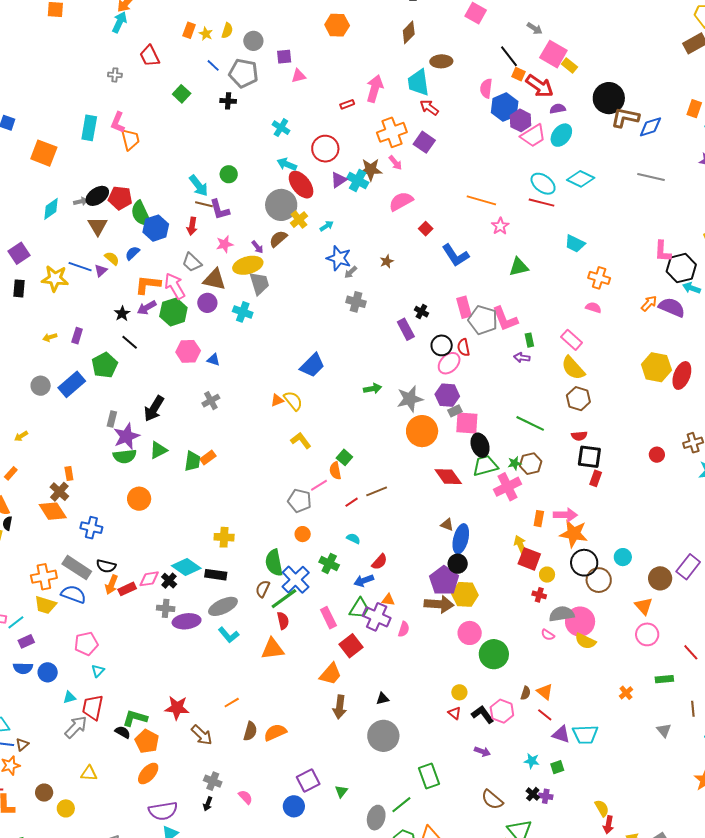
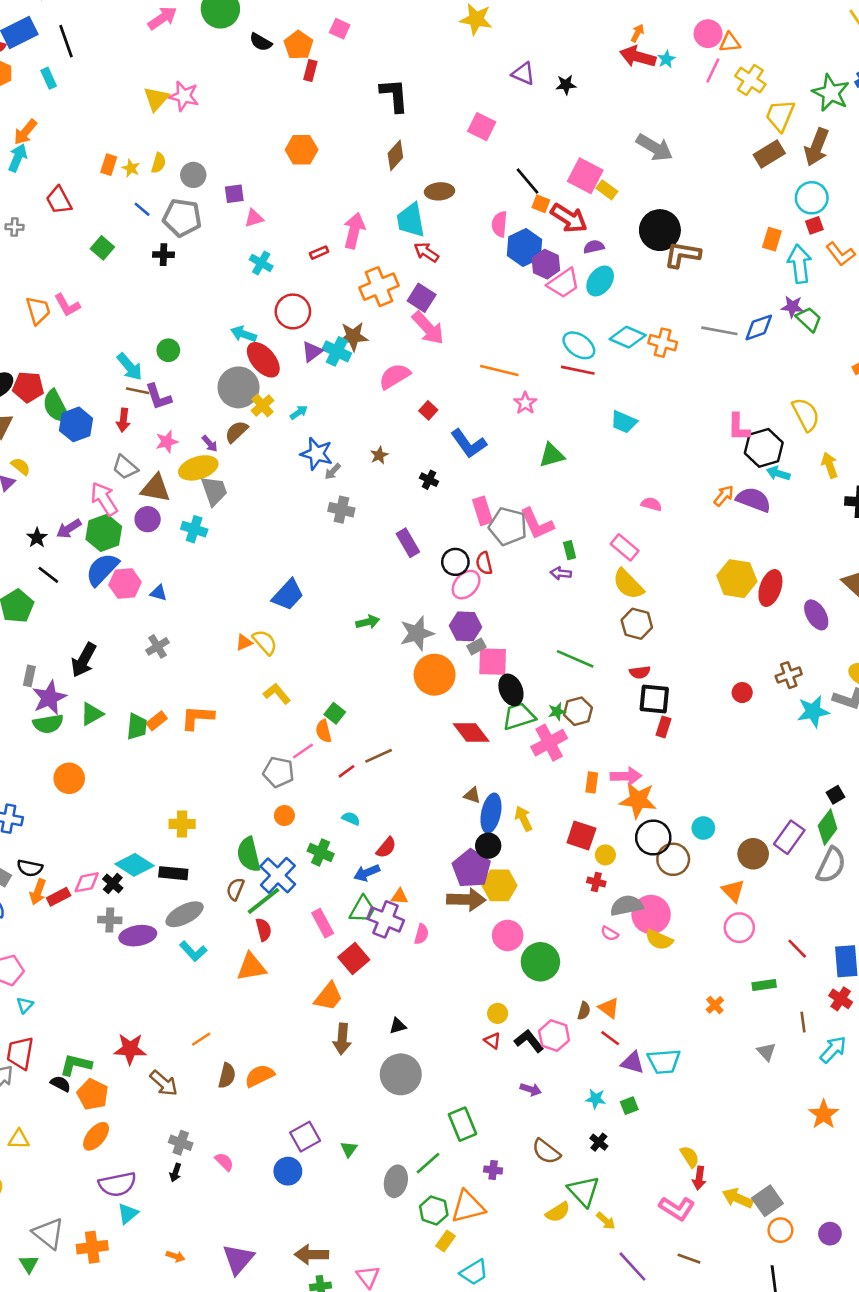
gray arrow: (535, 28) -> (655, 148), moved, size x1.8
pink L-shape: (118, 122) -> (67, 305), moved, turned -50
blue diamond: (650, 127) -> (759, 327), moved
cyan cross: (281, 128) -> (261, 263), moved
pink arrow: (395, 163) -> (428, 328), moved, size x1.8
blue semicircle: (132, 253) -> (102, 569), moved, size x1.8
orange cross: (599, 278) -> (663, 343), moved
orange L-shape: (148, 285) -> (197, 717), moved
black cross: (421, 312) -> (429, 480), moved
yellow arrow: (520, 545) -> (523, 819), moved
purple cross: (546, 796) -> (493, 1170), moved

